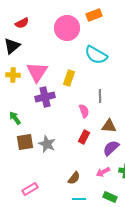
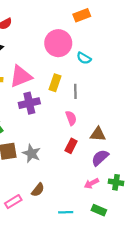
pink circle: (67, 28) -> (58, 43), moved
cyan semicircle: (96, 55) -> (84, 58), size x0.6
pink triangle: (37, 72) -> (21, 76), turned 35
gray line: (100, 96) -> (75, 91), moved
brown semicircle: (74, 178) -> (38, 190), moved

